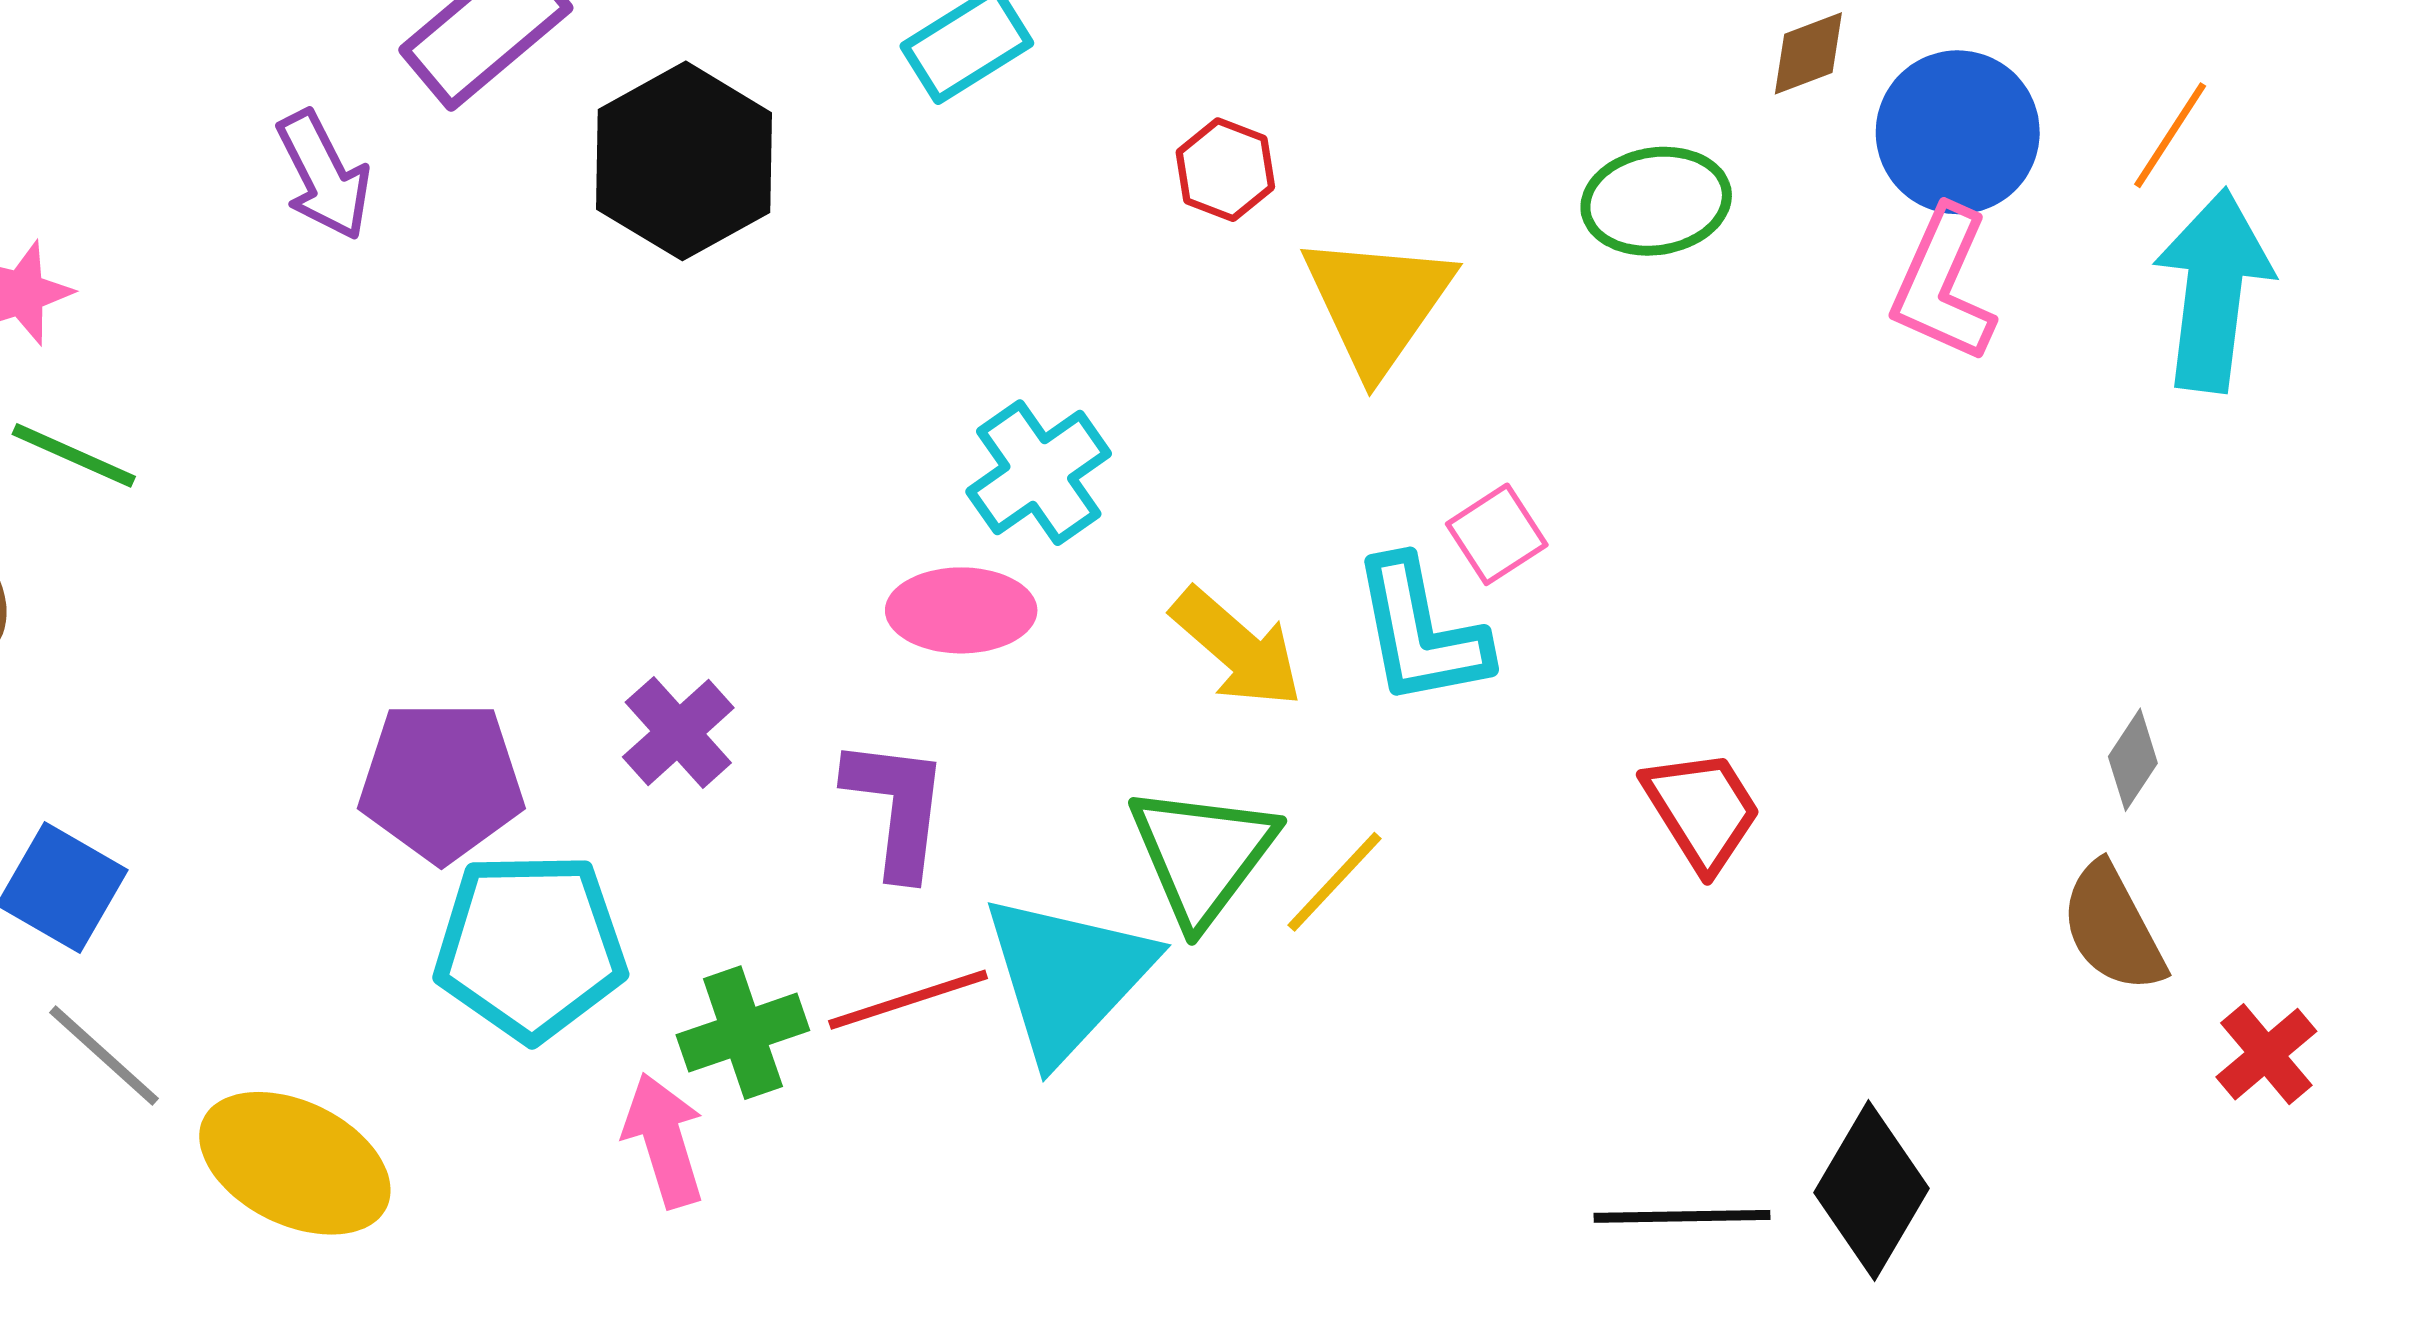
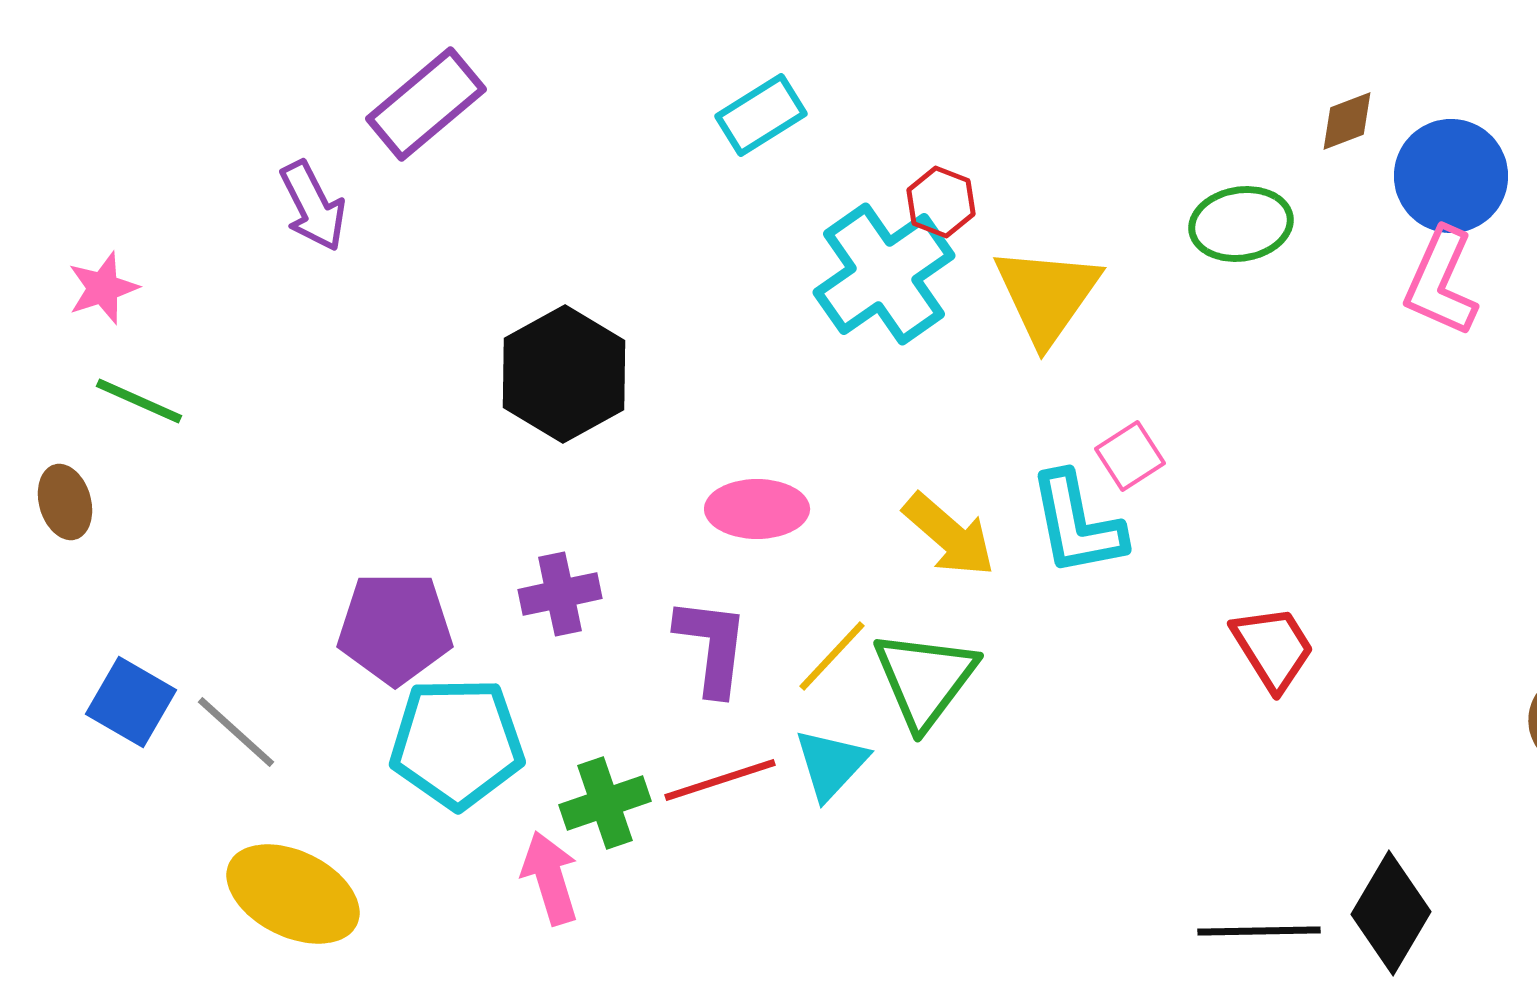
black hexagon: (684, 161) -> (564, 374), moved
cyan cross: (1039, 473) -> (884, 274), moved, size x1.4
purple cross: (678, 732) -> (560, 594), turned 30
yellow line: (1335, 882) -> (832, 656), moved
cyan triangle: (1067, 977) -> (831, 764), size x0.6
gray line: (104, 1056) -> (236, 732), moved

